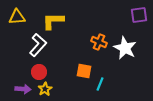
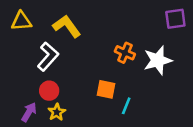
yellow L-shape: (53, 21) -> (67, 26), turned 55
white star: (125, 48) -> (158, 60), turned 30
purple arrow: (23, 89) -> (29, 112), turned -63

